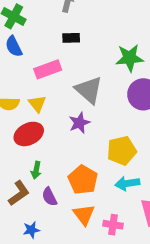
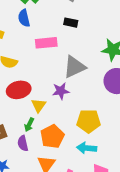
gray triangle: (89, 90) -> (75, 67), turned 40
yellow triangle: (37, 104) -> (39, 105), moved
green arrow: (36, 170) -> (29, 125), moved

